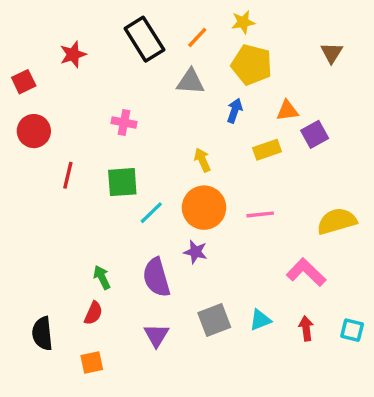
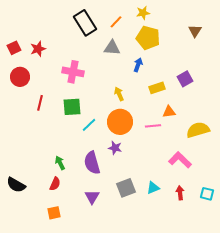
red star: (73, 54) -> (38, 49), moved
orange triangle: (287, 111) -> (169, 112), moved
pink cross: (124, 123) -> (73, 72), size x1.5
black semicircle: (42, 334) -> (16, 185), moved, turned -54

